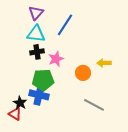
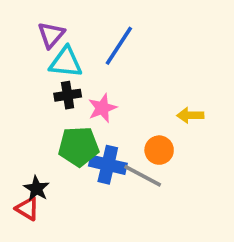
purple triangle: (36, 13) -> (51, 35), moved
orange circle: (83, 73) -> (159, 150), moved
blue cross: (39, 95) -> (108, 165), moved
gray line: (94, 105) -> (143, 176), moved

